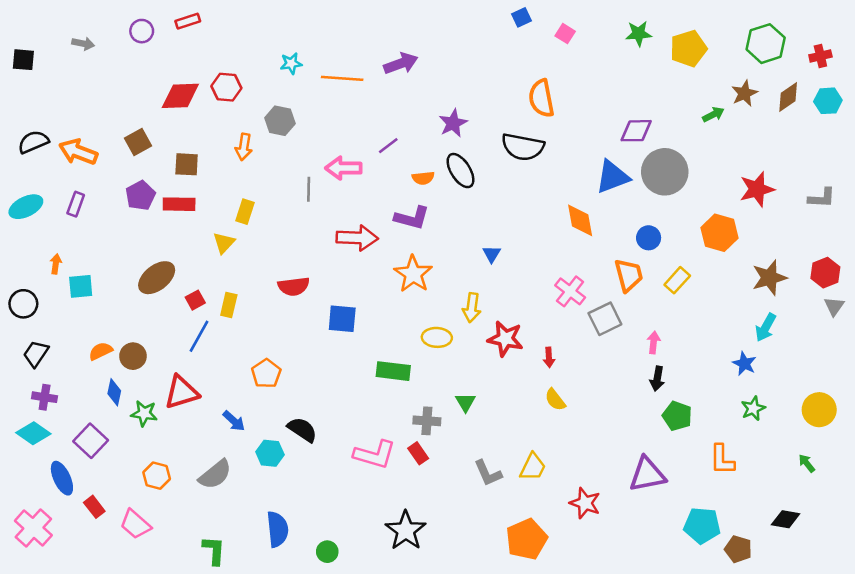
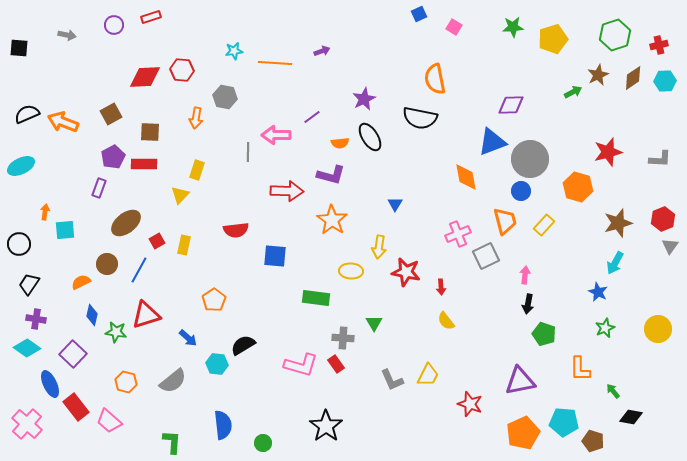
purple arrow: (401, 63) -> (322, 51), size x0.6
gray circle: (665, 172) -> (530, 159), moved
purple rectangle: (76, 204) -> (99, 188), moved
pink cross: (570, 291) -> (458, 234), turned 30
blue line: (199, 336) -> (139, 270), moved
brown circle: (133, 356) -> (107, 264), moved
black semicircle: (302, 430) -> (243, 345), turned -65
green arrow: (807, 463) -> (613, 391), moved
red rectangle: (94, 507) -> (76, 407), size x1.5
orange pentagon: (527, 539) -> (523, 433), moved

